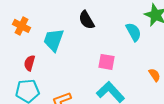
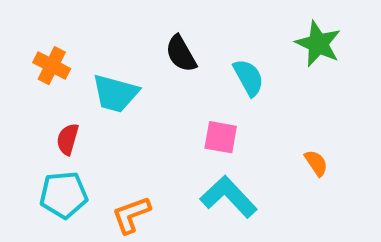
cyan semicircle: (134, 32) -> (249, 78), moved
cyan trapezoid: (54, 40) -> (115, 93), turned -95

